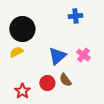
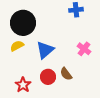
blue triangle: (57, 56) -> (45, 50), moved

